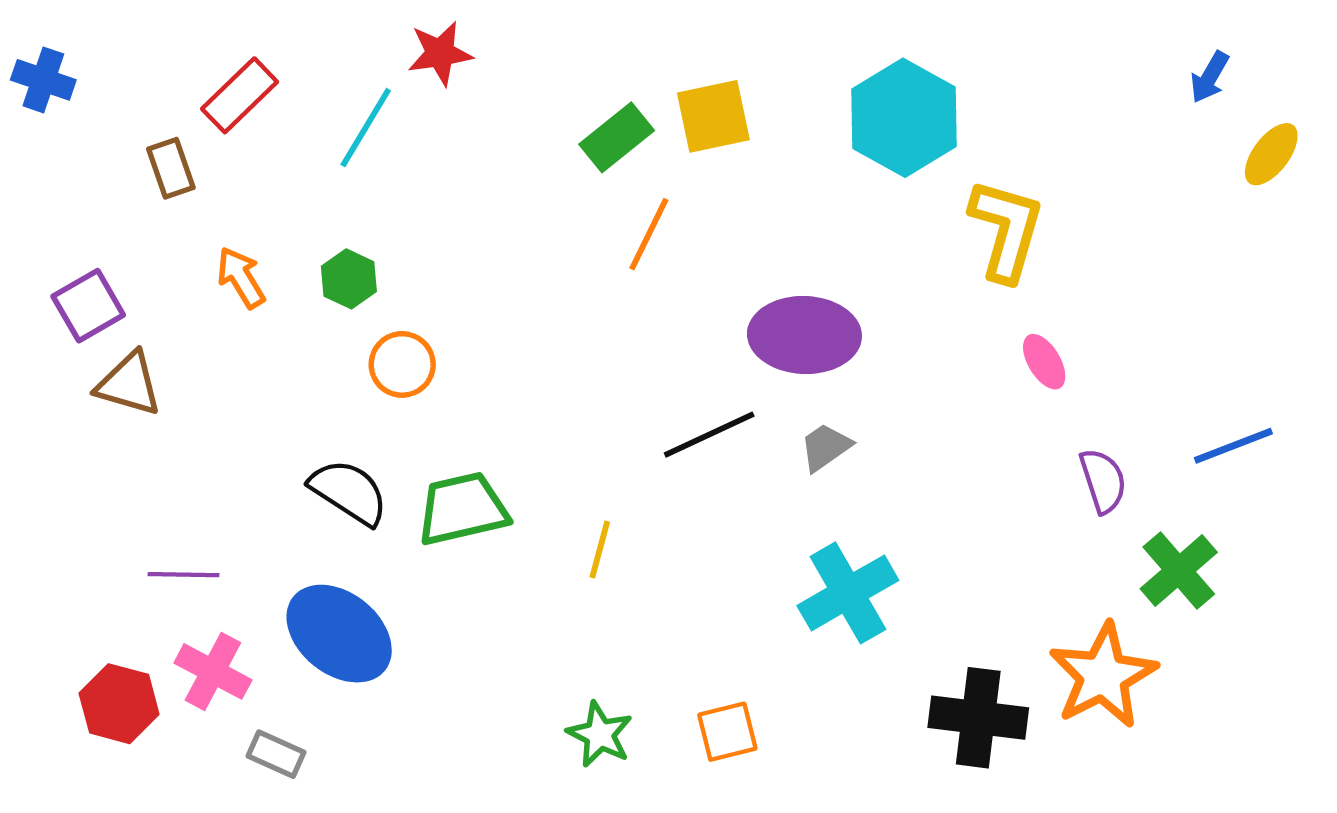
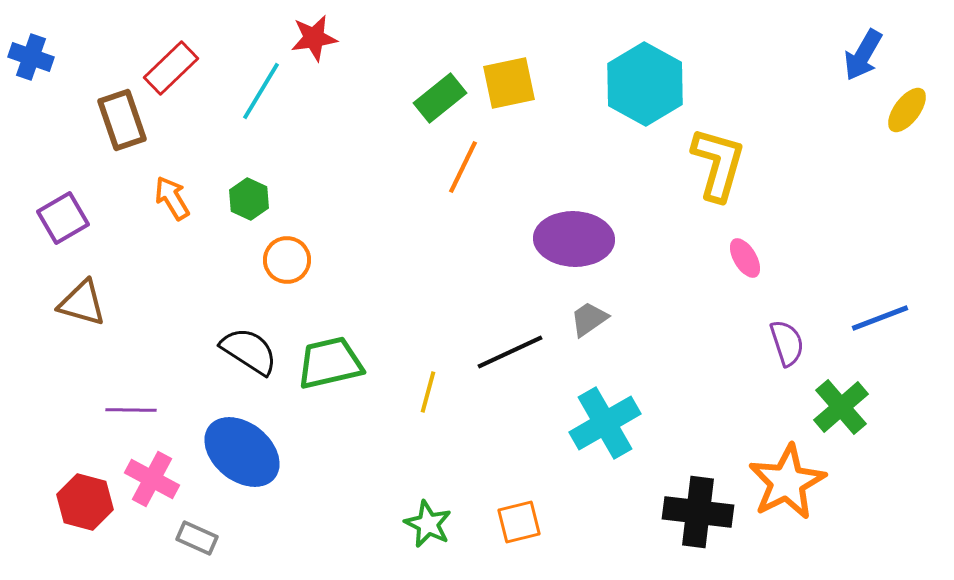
blue arrow: (1210, 77) -> (863, 55), size x1.4
brown rectangle: (171, 168) -> (122, 120), size x1.4
brown triangle: (129, 384) -> (82, 303), moved
black line: (709, 435) -> (510, 352), moved

